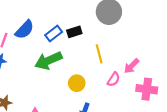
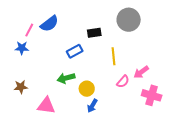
blue rectangle: (54, 34) -> (75, 51), moved
green arrow: (48, 61) -> (66, 78), moved, size x0.7
yellow circle: (77, 83) -> (87, 89), moved

